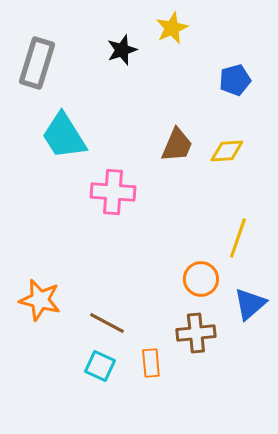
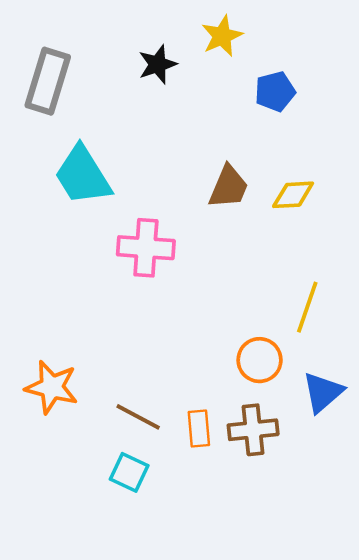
blue pentagon: (235, 80) -> (275, 91), moved
orange rectangle: (151, 363) -> (199, 428), moved

